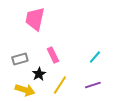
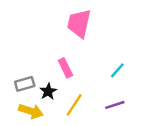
pink trapezoid: (35, 19) -> (79, 23), moved
gray rectangle: (20, 59) -> (25, 84), moved

